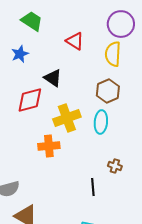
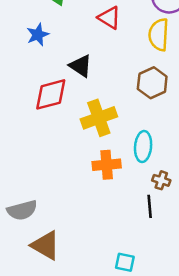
cyan ellipse: (101, 122) -> (143, 147), moved
orange cross: (49, 146) -> (107, 165), moved
black line: (93, 187) -> (150, 206), moved

